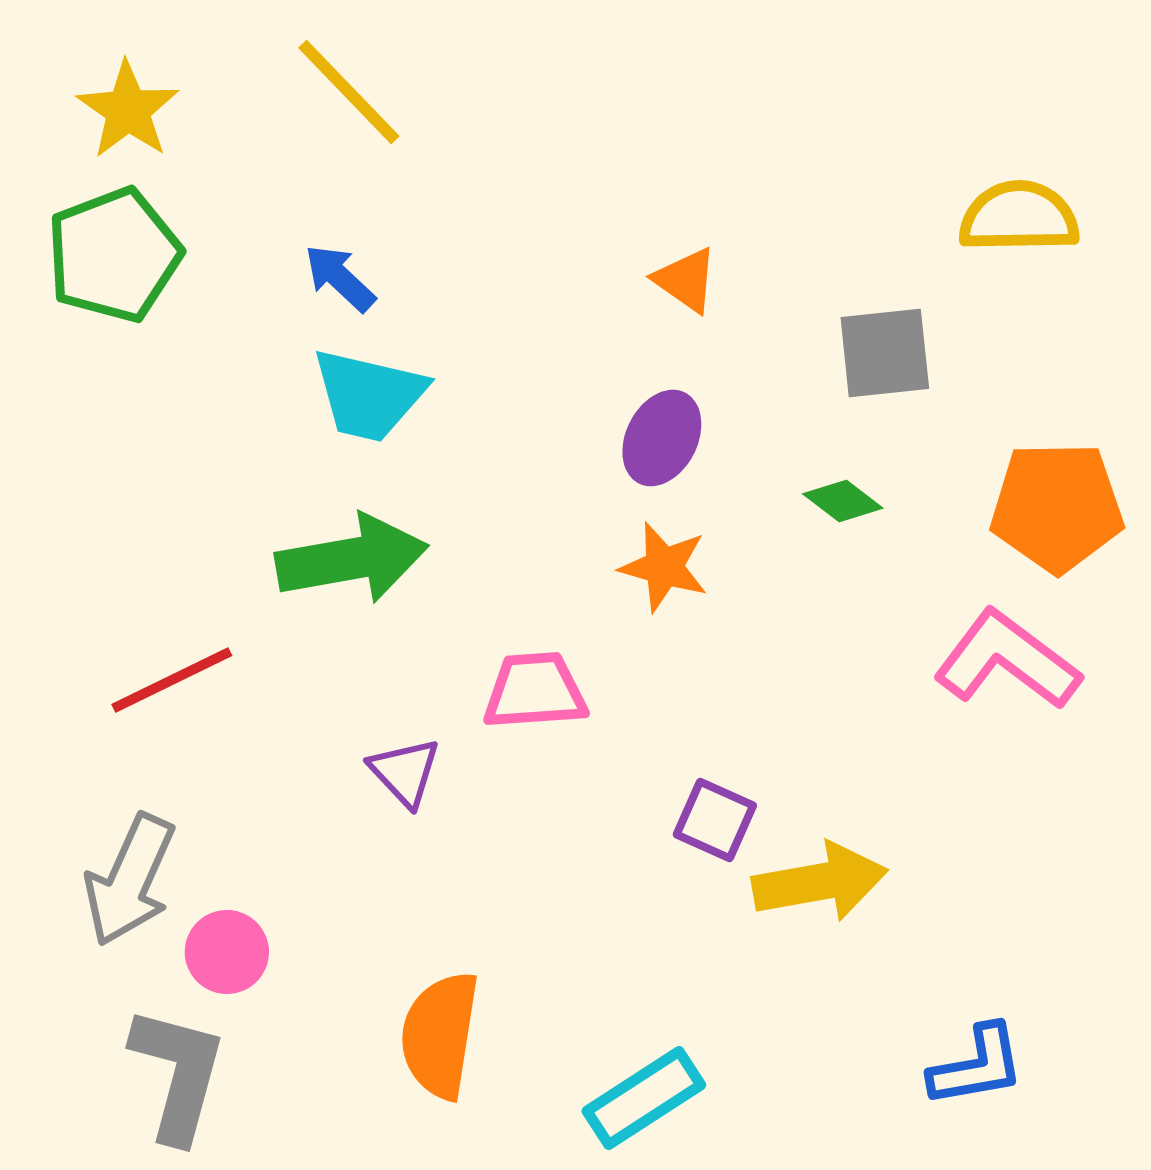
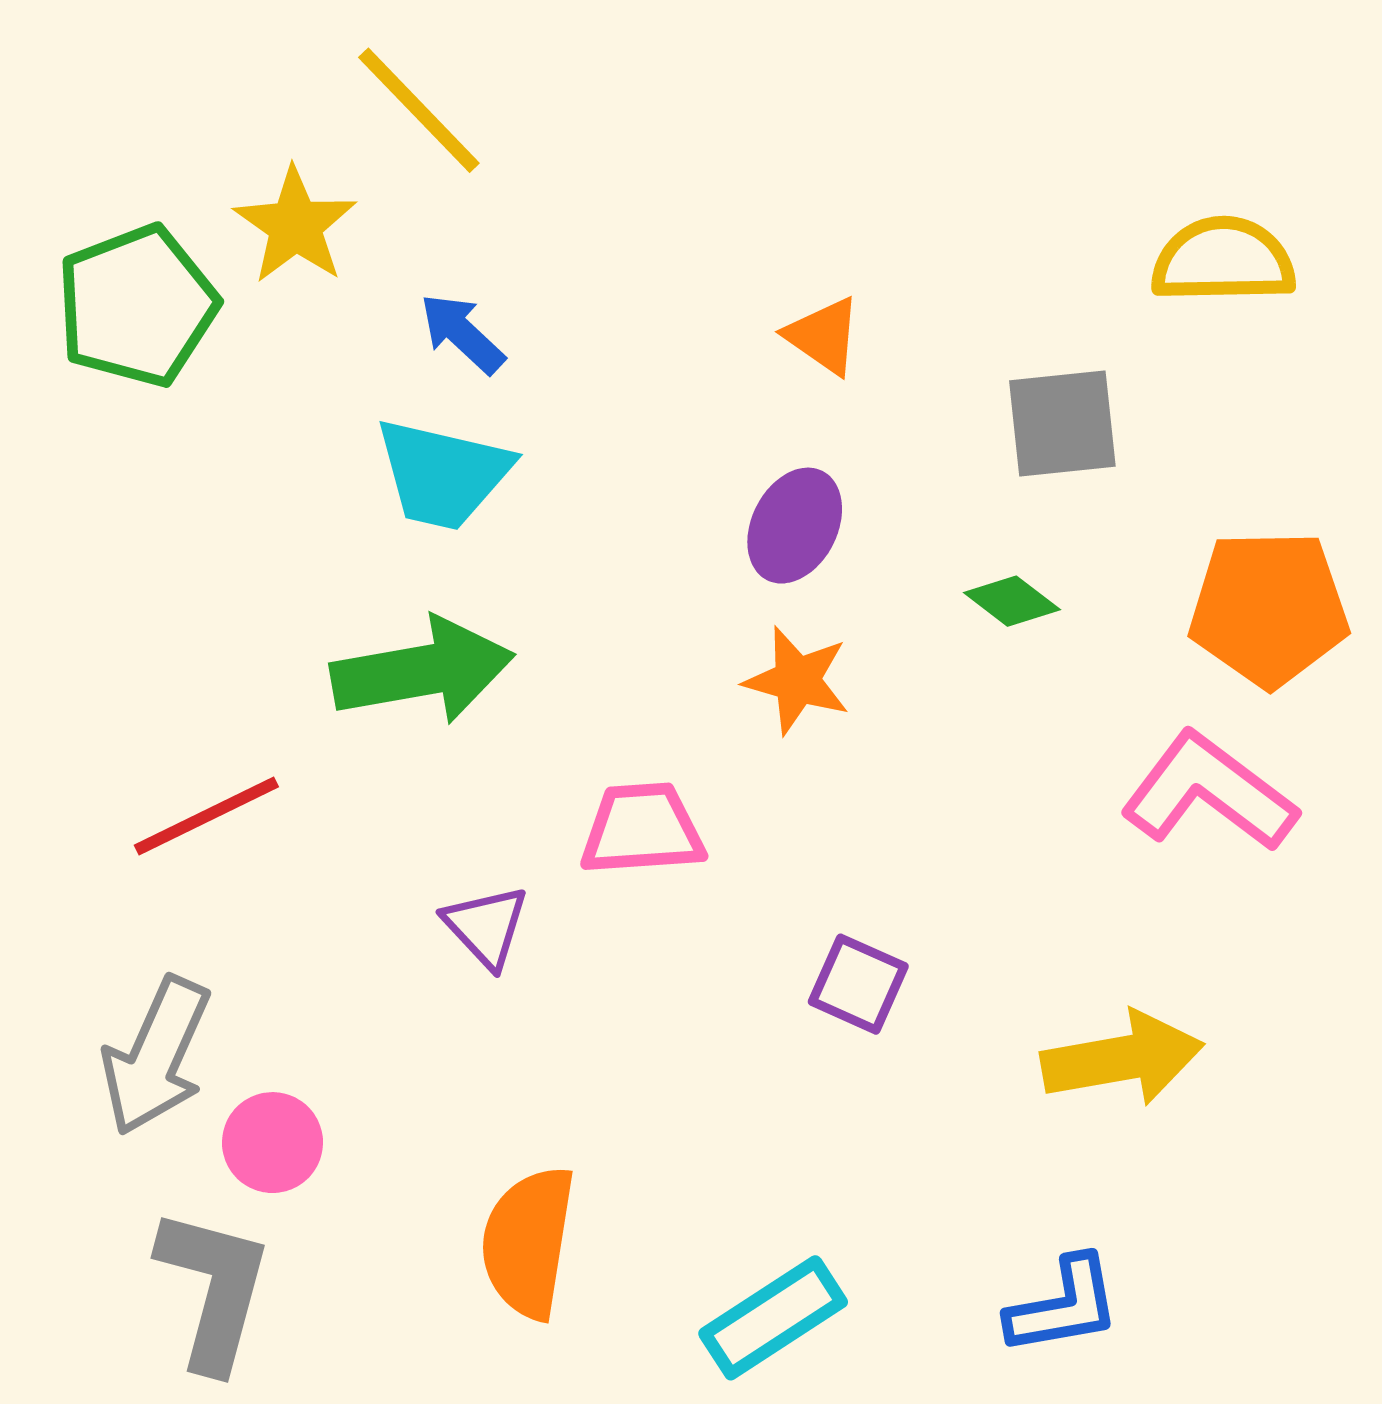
yellow star: (128, 110) -> (295, 225), moved
blue arrow: (340, 278) -> (462, 333), moved
yellow arrow: (820, 882) -> (1122, 1059), moved
blue L-shape: (977, 1066) -> (1064, 1306), moved

